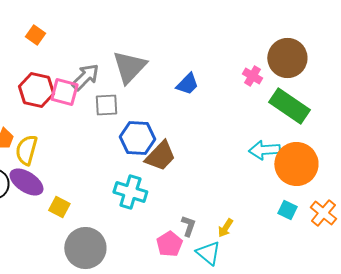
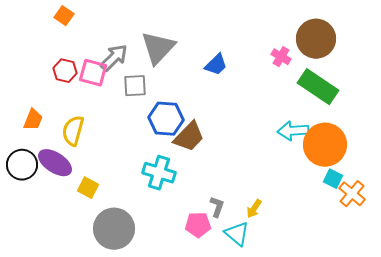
red hexagon: (36, 90) -> (65, 71), size x0.7
yellow semicircle: (26, 150) -> (73, 131), moved
cyan square: (287, 210) -> (333, 179), moved
pink pentagon: (169, 244) -> (198, 225), turned 30

